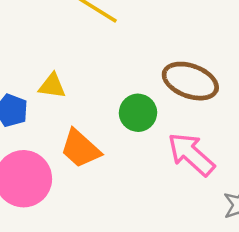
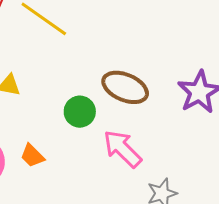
orange trapezoid: (80, 149) -> (32, 156), moved, size x0.7

